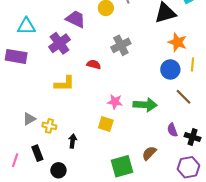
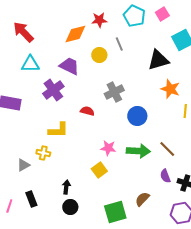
cyan triangle: (26, 26) -> (30, 64), moved
blue circle: (170, 69) -> (137, 116), moved
brown line: (183, 97) -> (167, 149), moved
yellow square: (106, 124) -> (99, 170), turned 35
yellow cross: (49, 126) -> (43, 153), moved
black circle: (58, 170) -> (70, 207), moved

